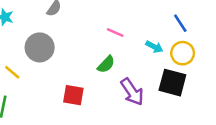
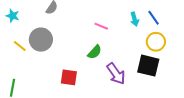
cyan arrow: (154, 47) -> (135, 19), moved, turned 48
yellow line: (12, 72) -> (20, 46), moved

